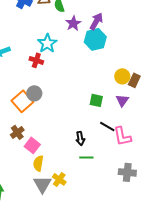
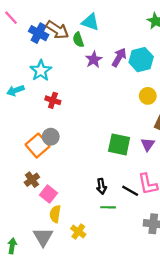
cyan hexagon: (95, 39) -> (141, 60), moved
cyan star: (47, 43) -> (41, 71), moved
yellow circle: (122, 76) -> (148, 96), moved
green square: (96, 100) -> (119, 144), size x1.5
black line: (107, 126) -> (130, 191), moved
gray triangle: (42, 184) -> (43, 237), moved

